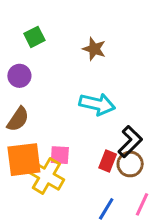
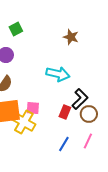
brown star: (94, 49) -> (71, 37), moved
brown circle: (130, 164) -> (89, 114), moved

